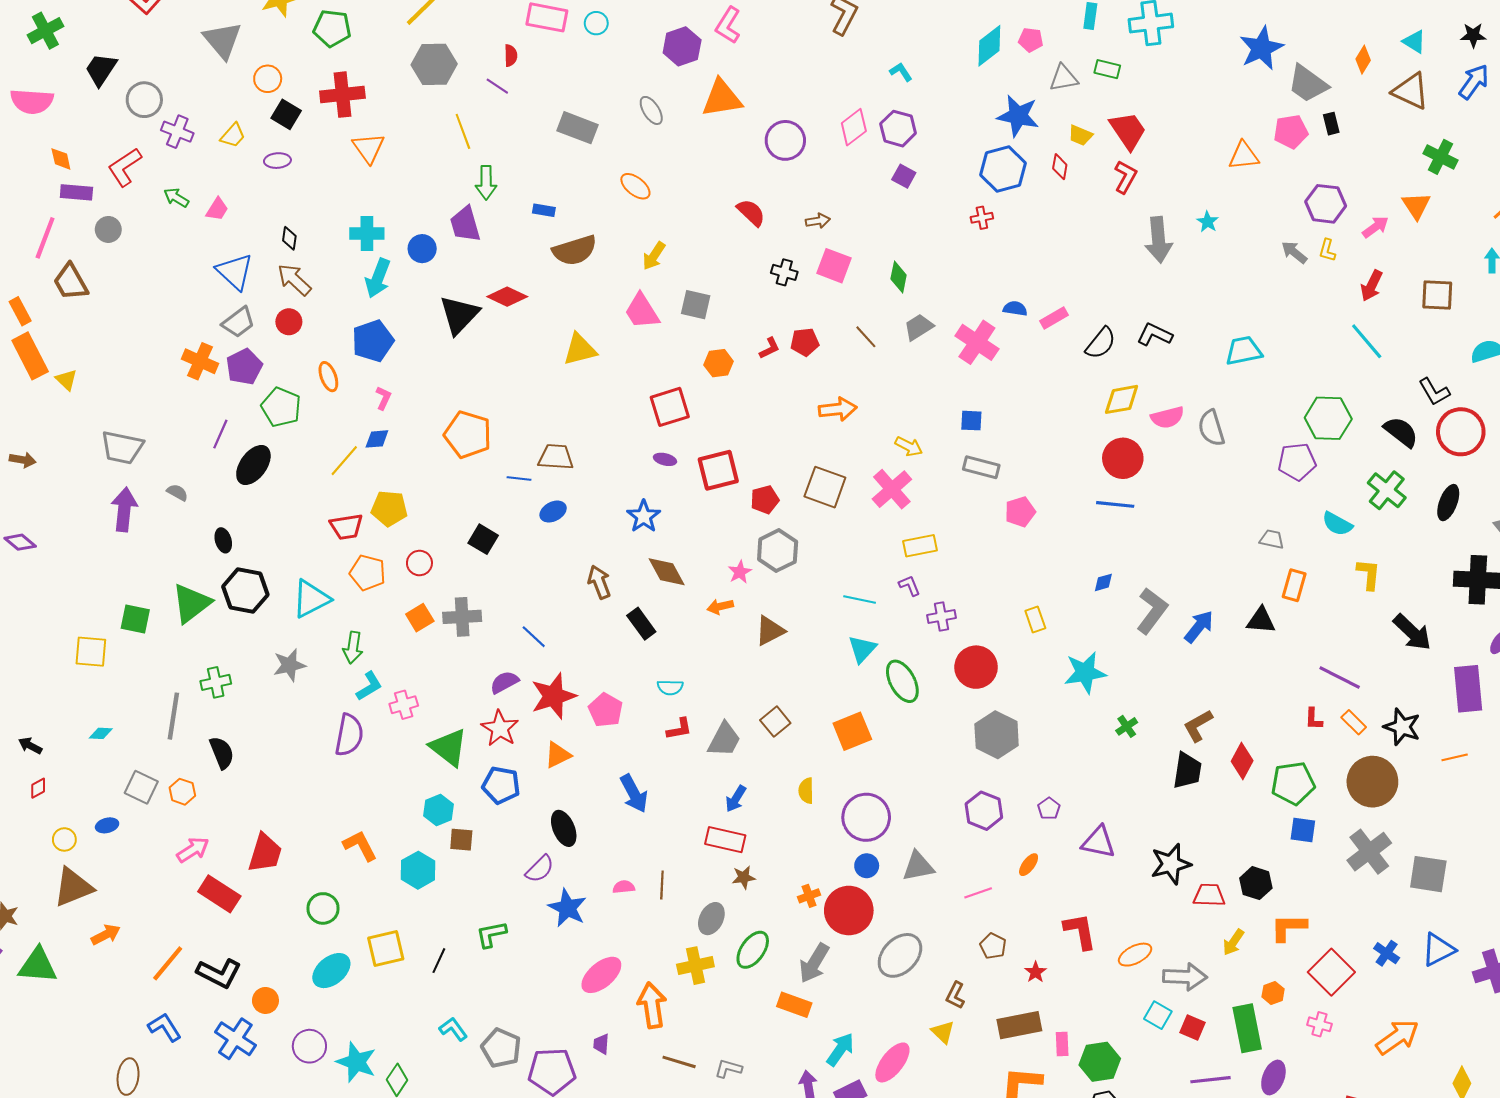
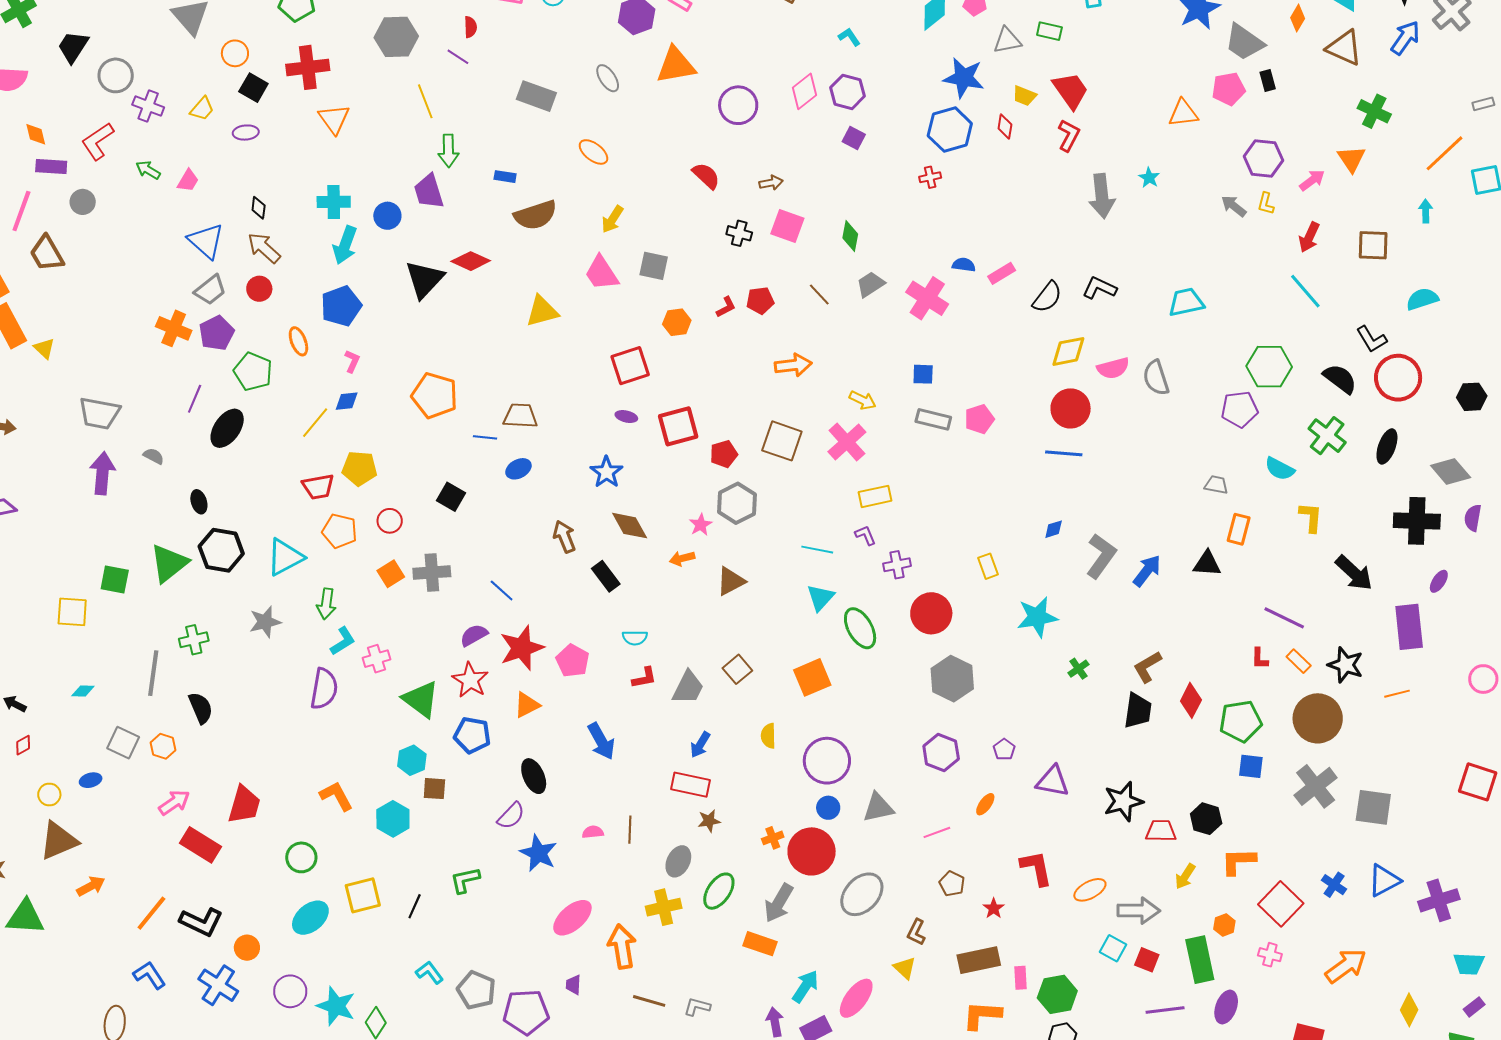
pink pentagon: (1020, 512) -> (979, 419), moved

